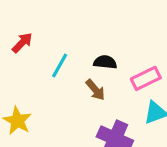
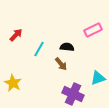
pink rectangle: (146, 78) -> (93, 30), moved

